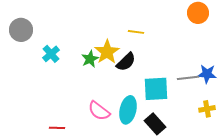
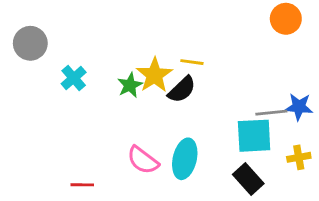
yellow line: (136, 32) -> (192, 62), moved
cyan square: (156, 89) -> (254, 136), moved
black rectangle: (155, 124) -> (248, 179), moved

